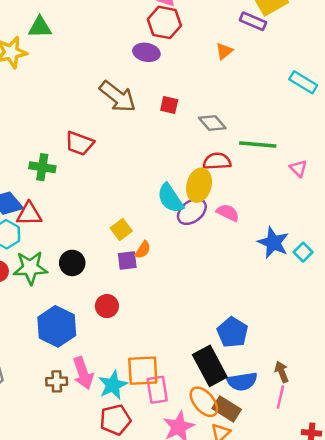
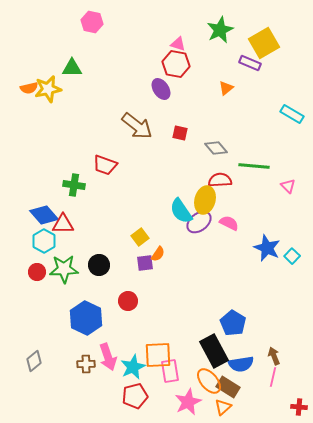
purple ellipse: (146, 52) -> (161, 89), turned 45

